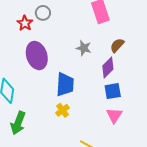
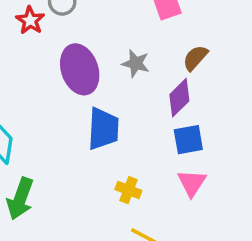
purple ellipse: (37, 56) -> (80, 69), moved
yellow cross: (63, 110) -> (128, 190), moved, turned -32

